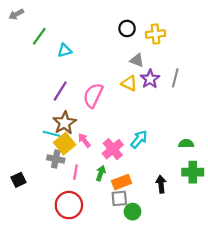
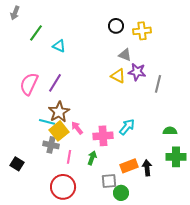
gray arrow: (16, 14) -> (15, 13), turned -40
cyan triangle: (65, 50) -> (59, 46), turned 40
gray line: (175, 78) -> (158, 84), moved
purple star: (150, 79) -> (137, 72), turned -30
pink semicircle: (93, 95) -> (29, 84), moved
pink cross: (113, 149) -> (103, 136), turned 36
black square: (18, 180) -> (17, 164), turned -32
orange rectangle: (122, 182) -> (129, 166), moved

